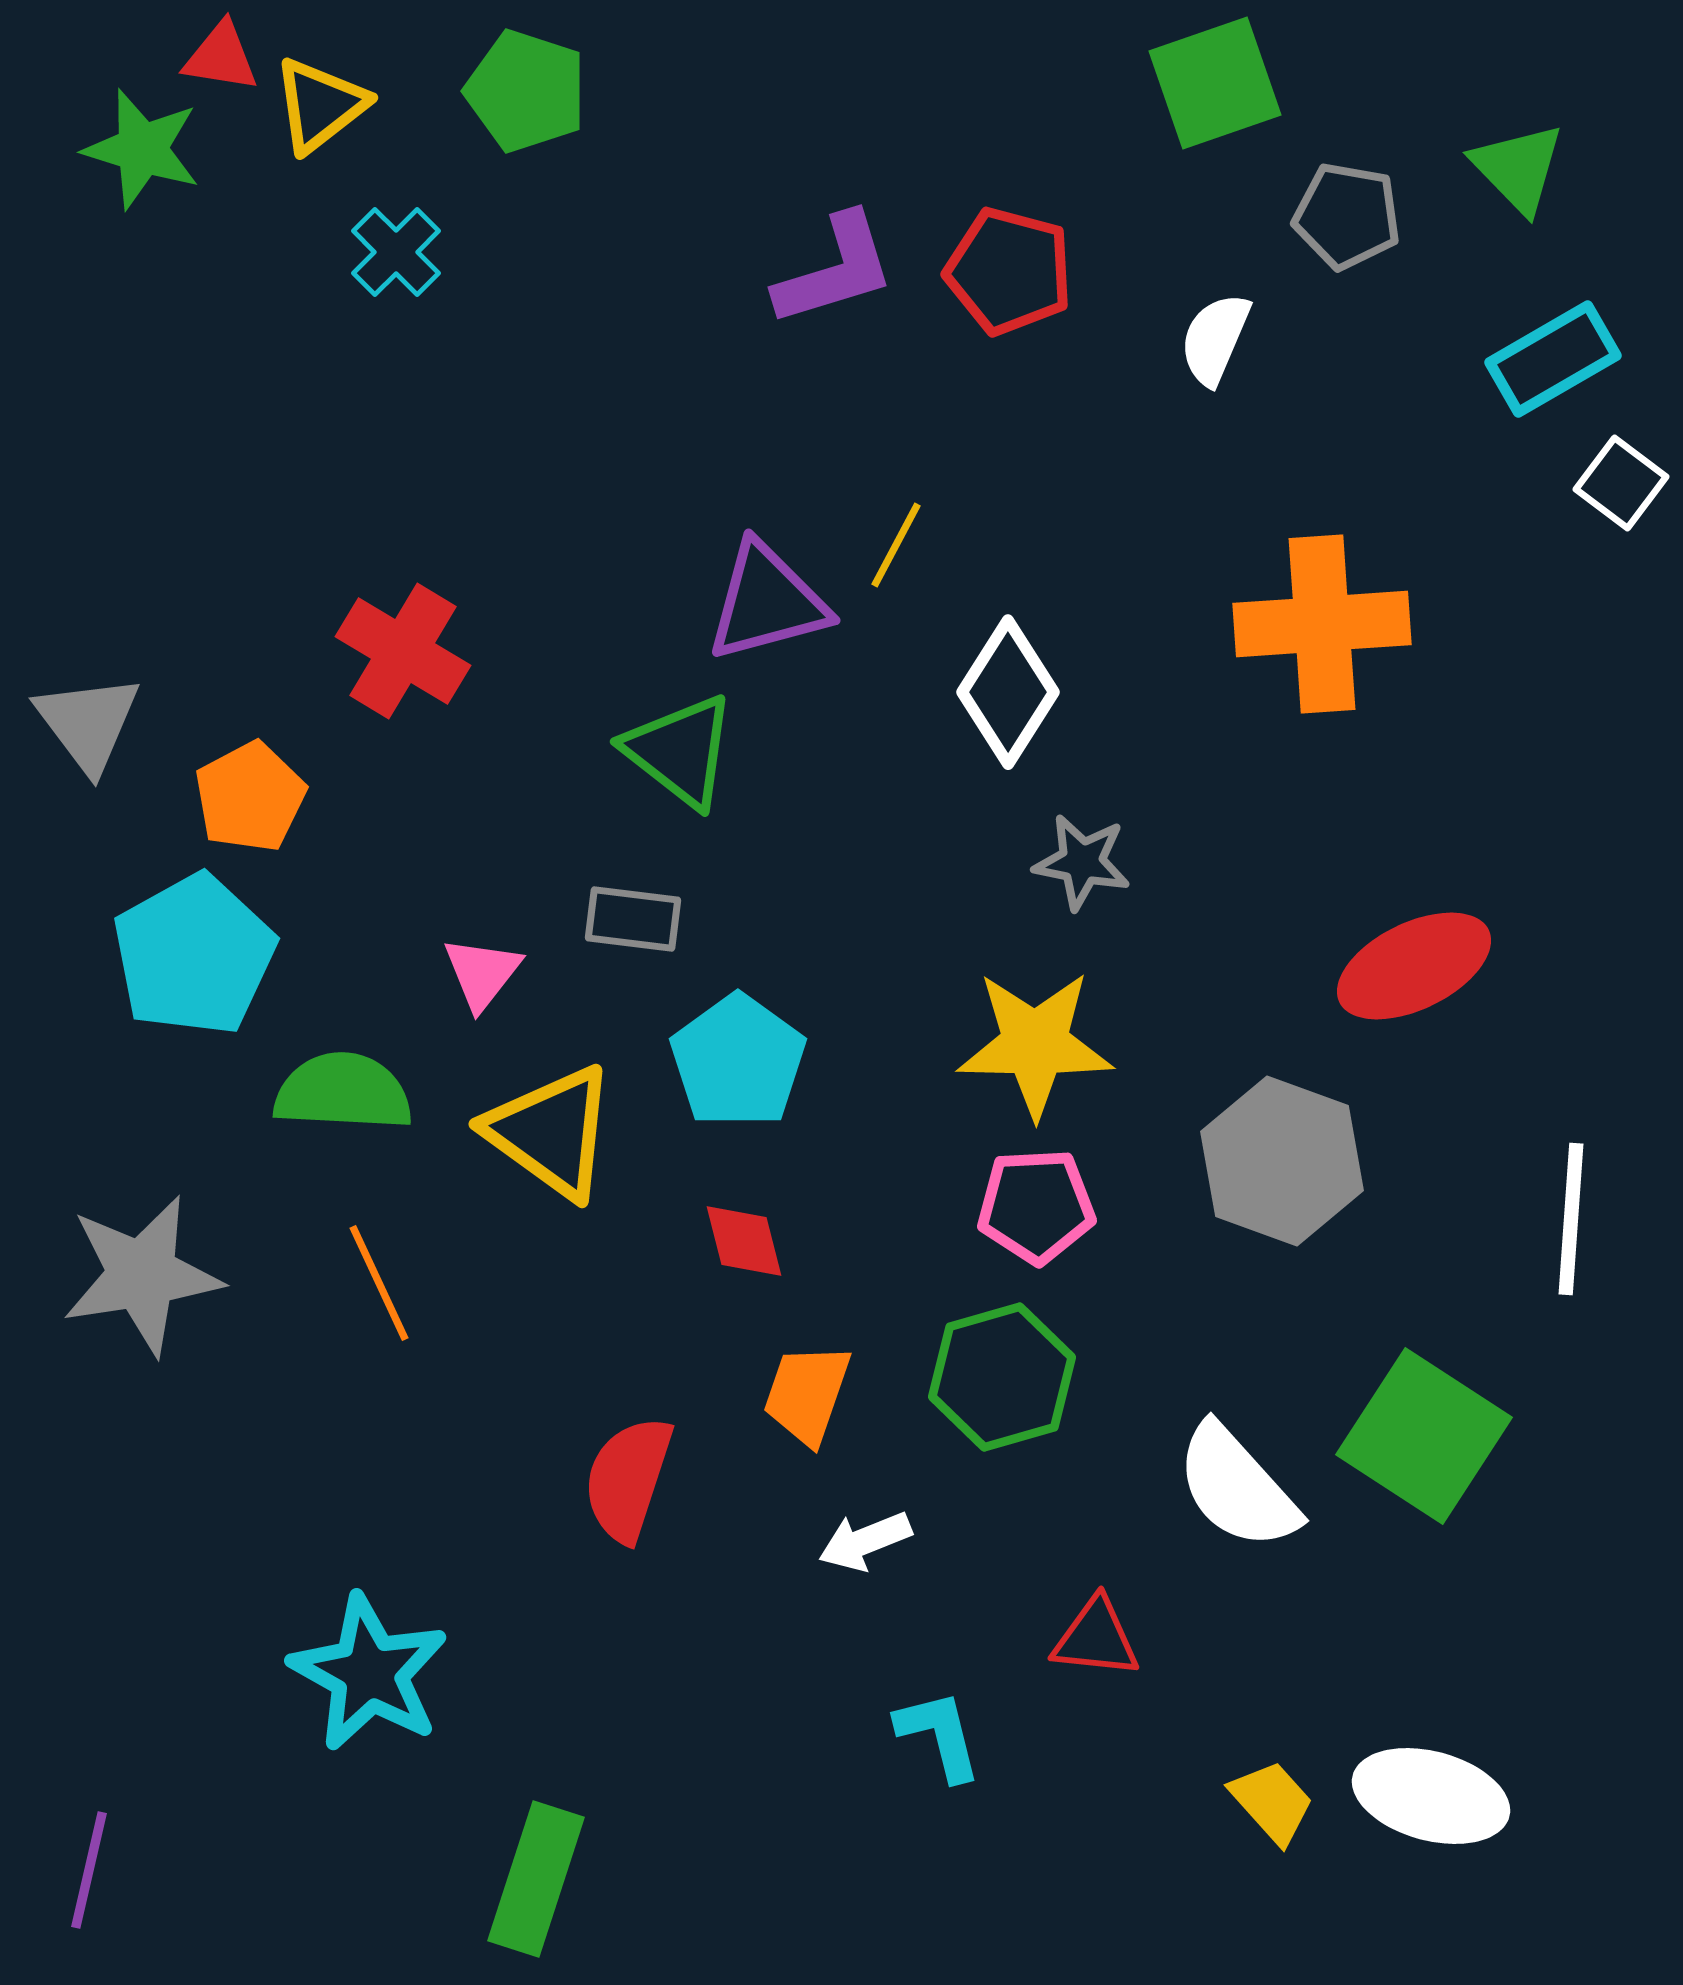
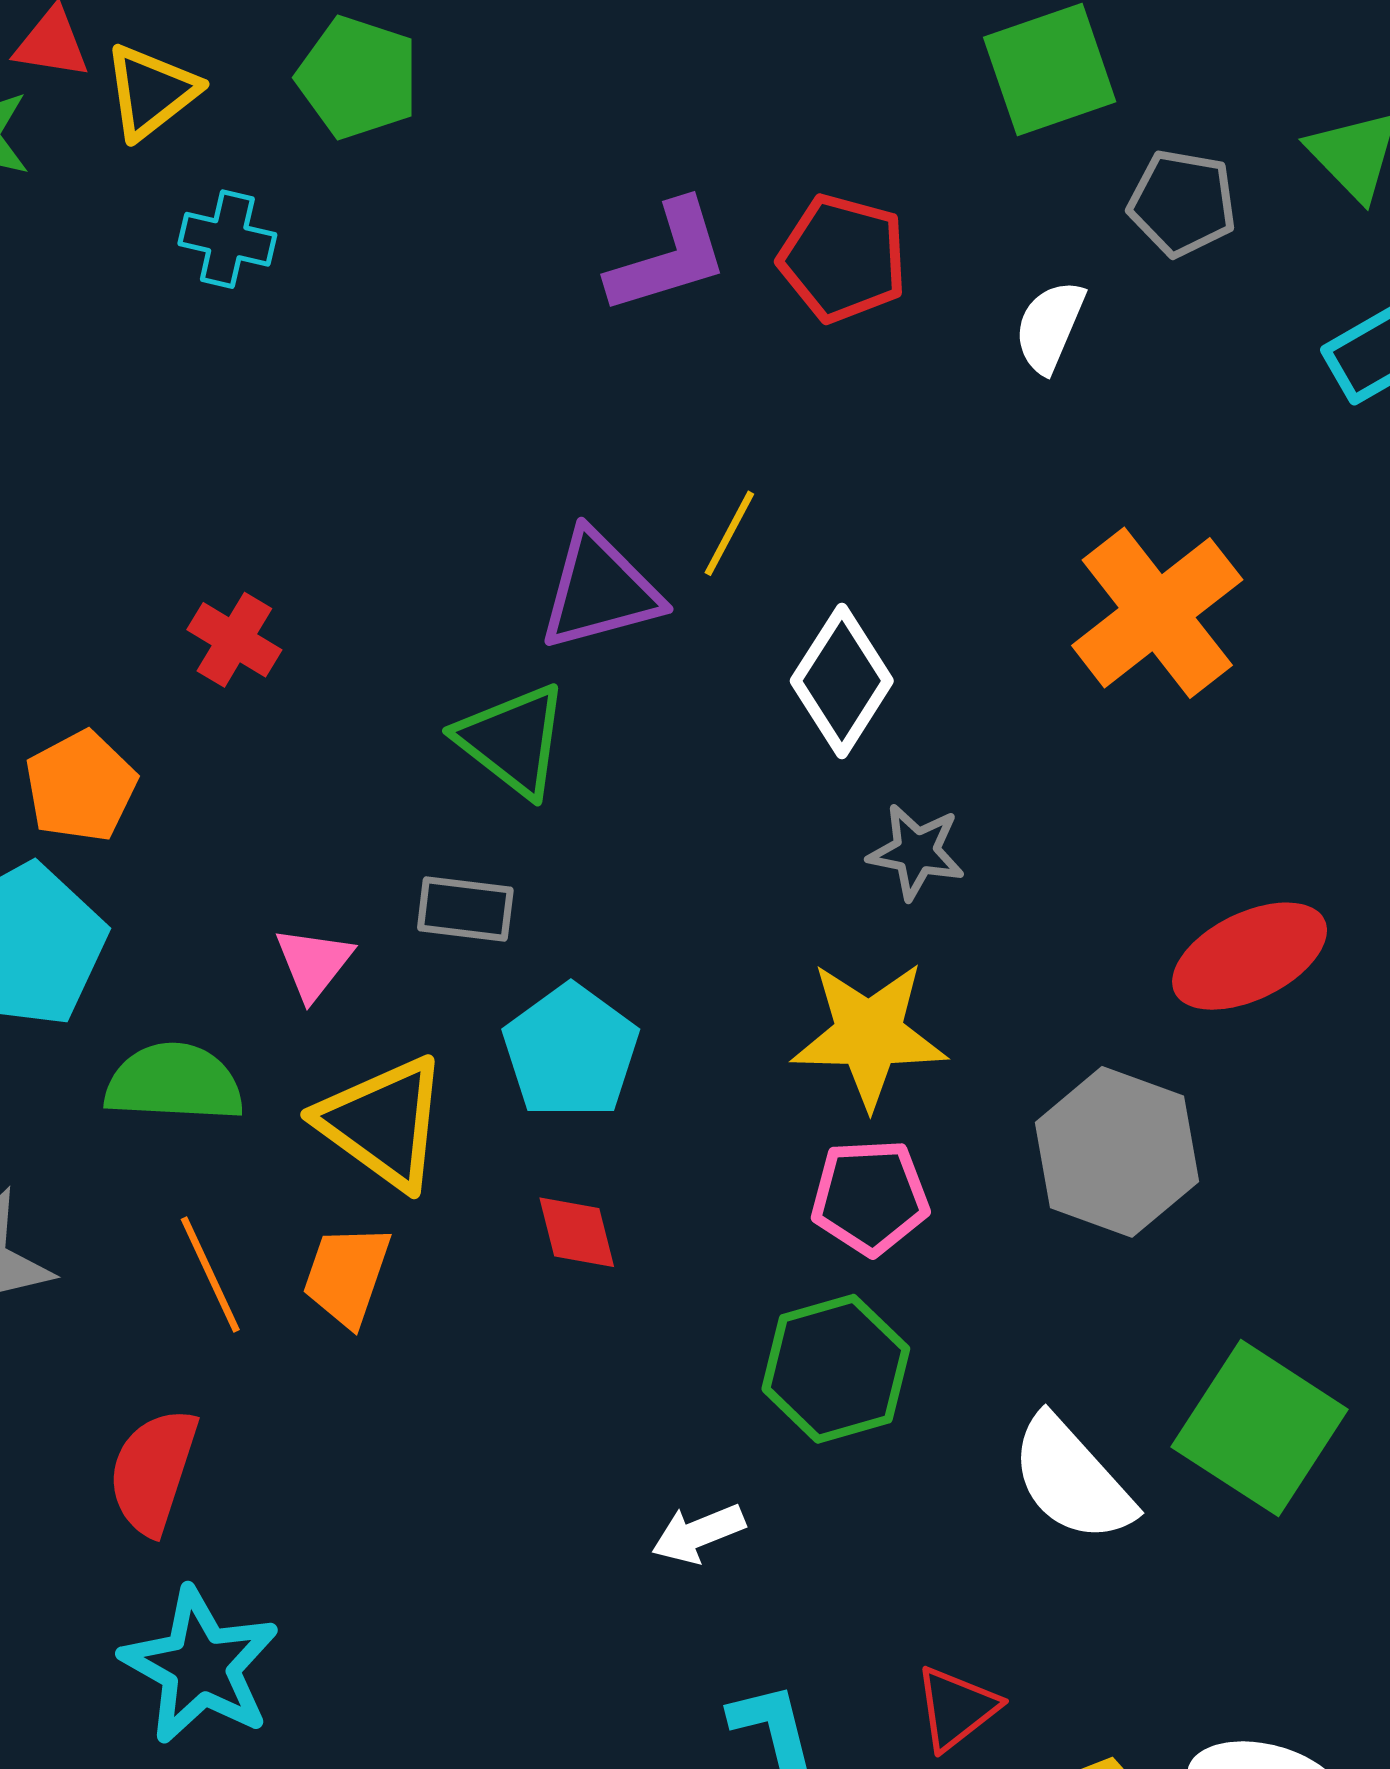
cyan cross: (396, 252) -> (227, 239), turned -32
orange cross: (1322, 624) -> (1157, 613), turned -34
red cross: (403, 651) -> (234, 640), size x0.7
orange trapezoid: (807, 1394) -> (347, 1275), moved
red semicircle: (628, 1479) -> (153, 1471), moved
red triangle: (1096, 1638) -> (956, 1708), moved, turned -44

